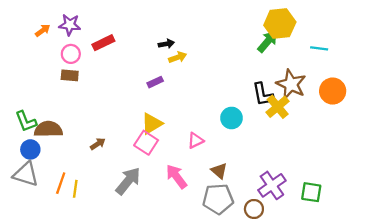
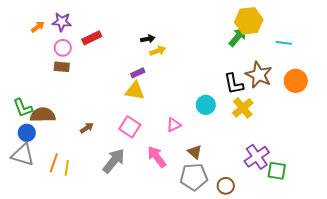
yellow cross: (278, 107) -> (243, 108), moved
yellow triangle: (152, 124) -> (135, 91), moved, turned 40
purple cross: (272, 185) -> (257, 157), moved

